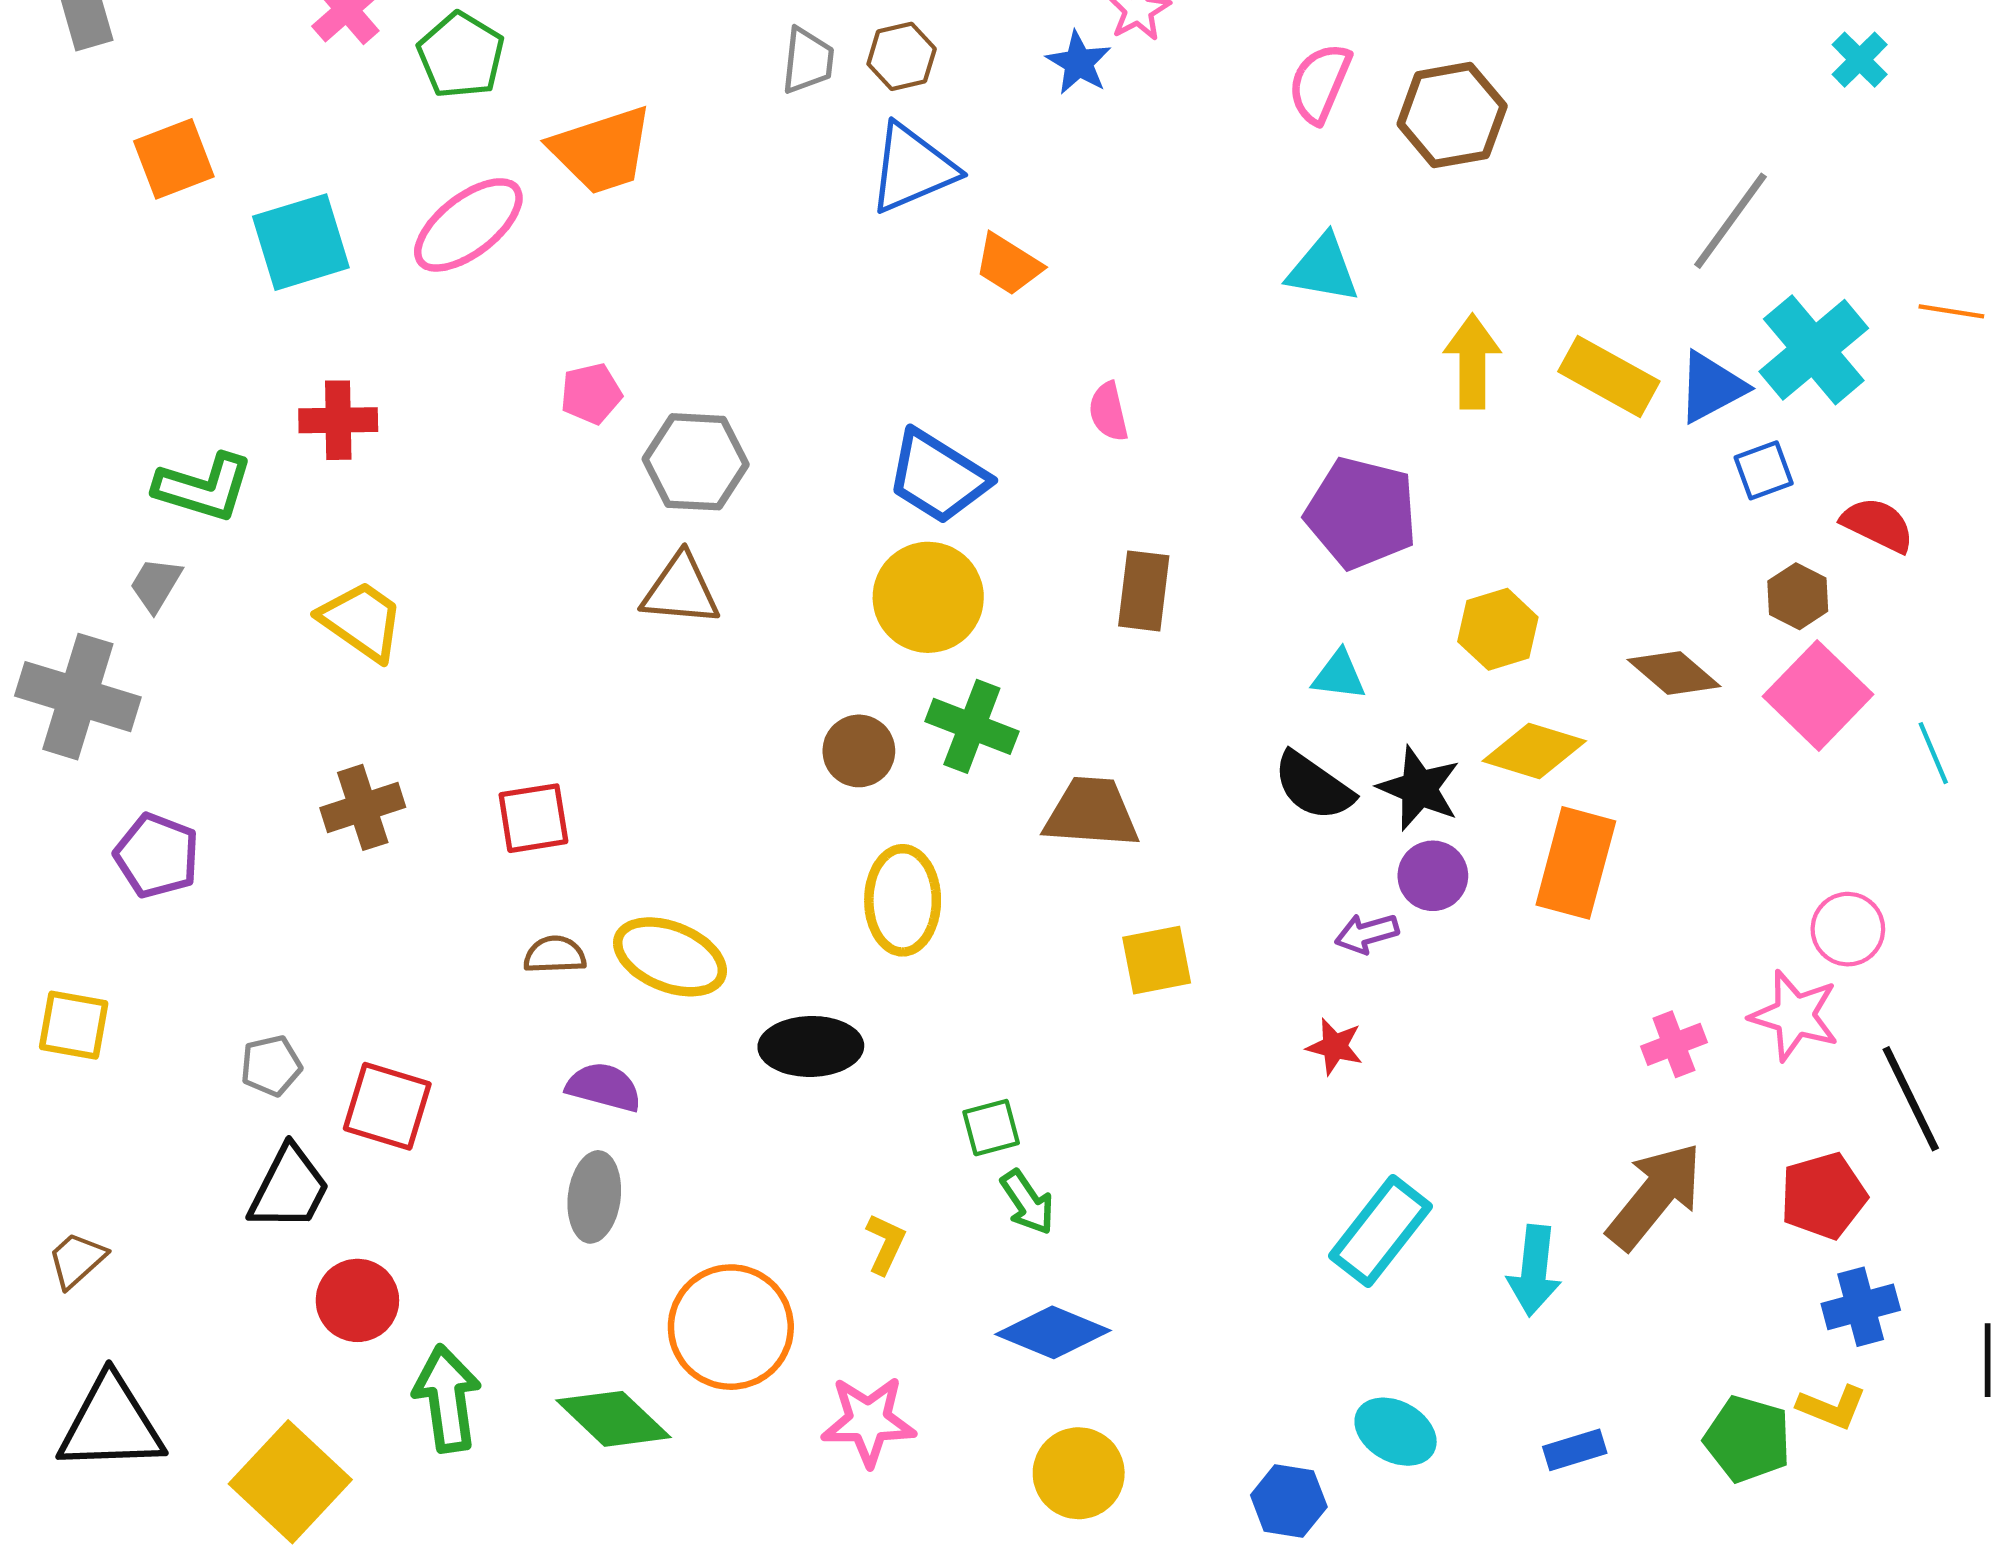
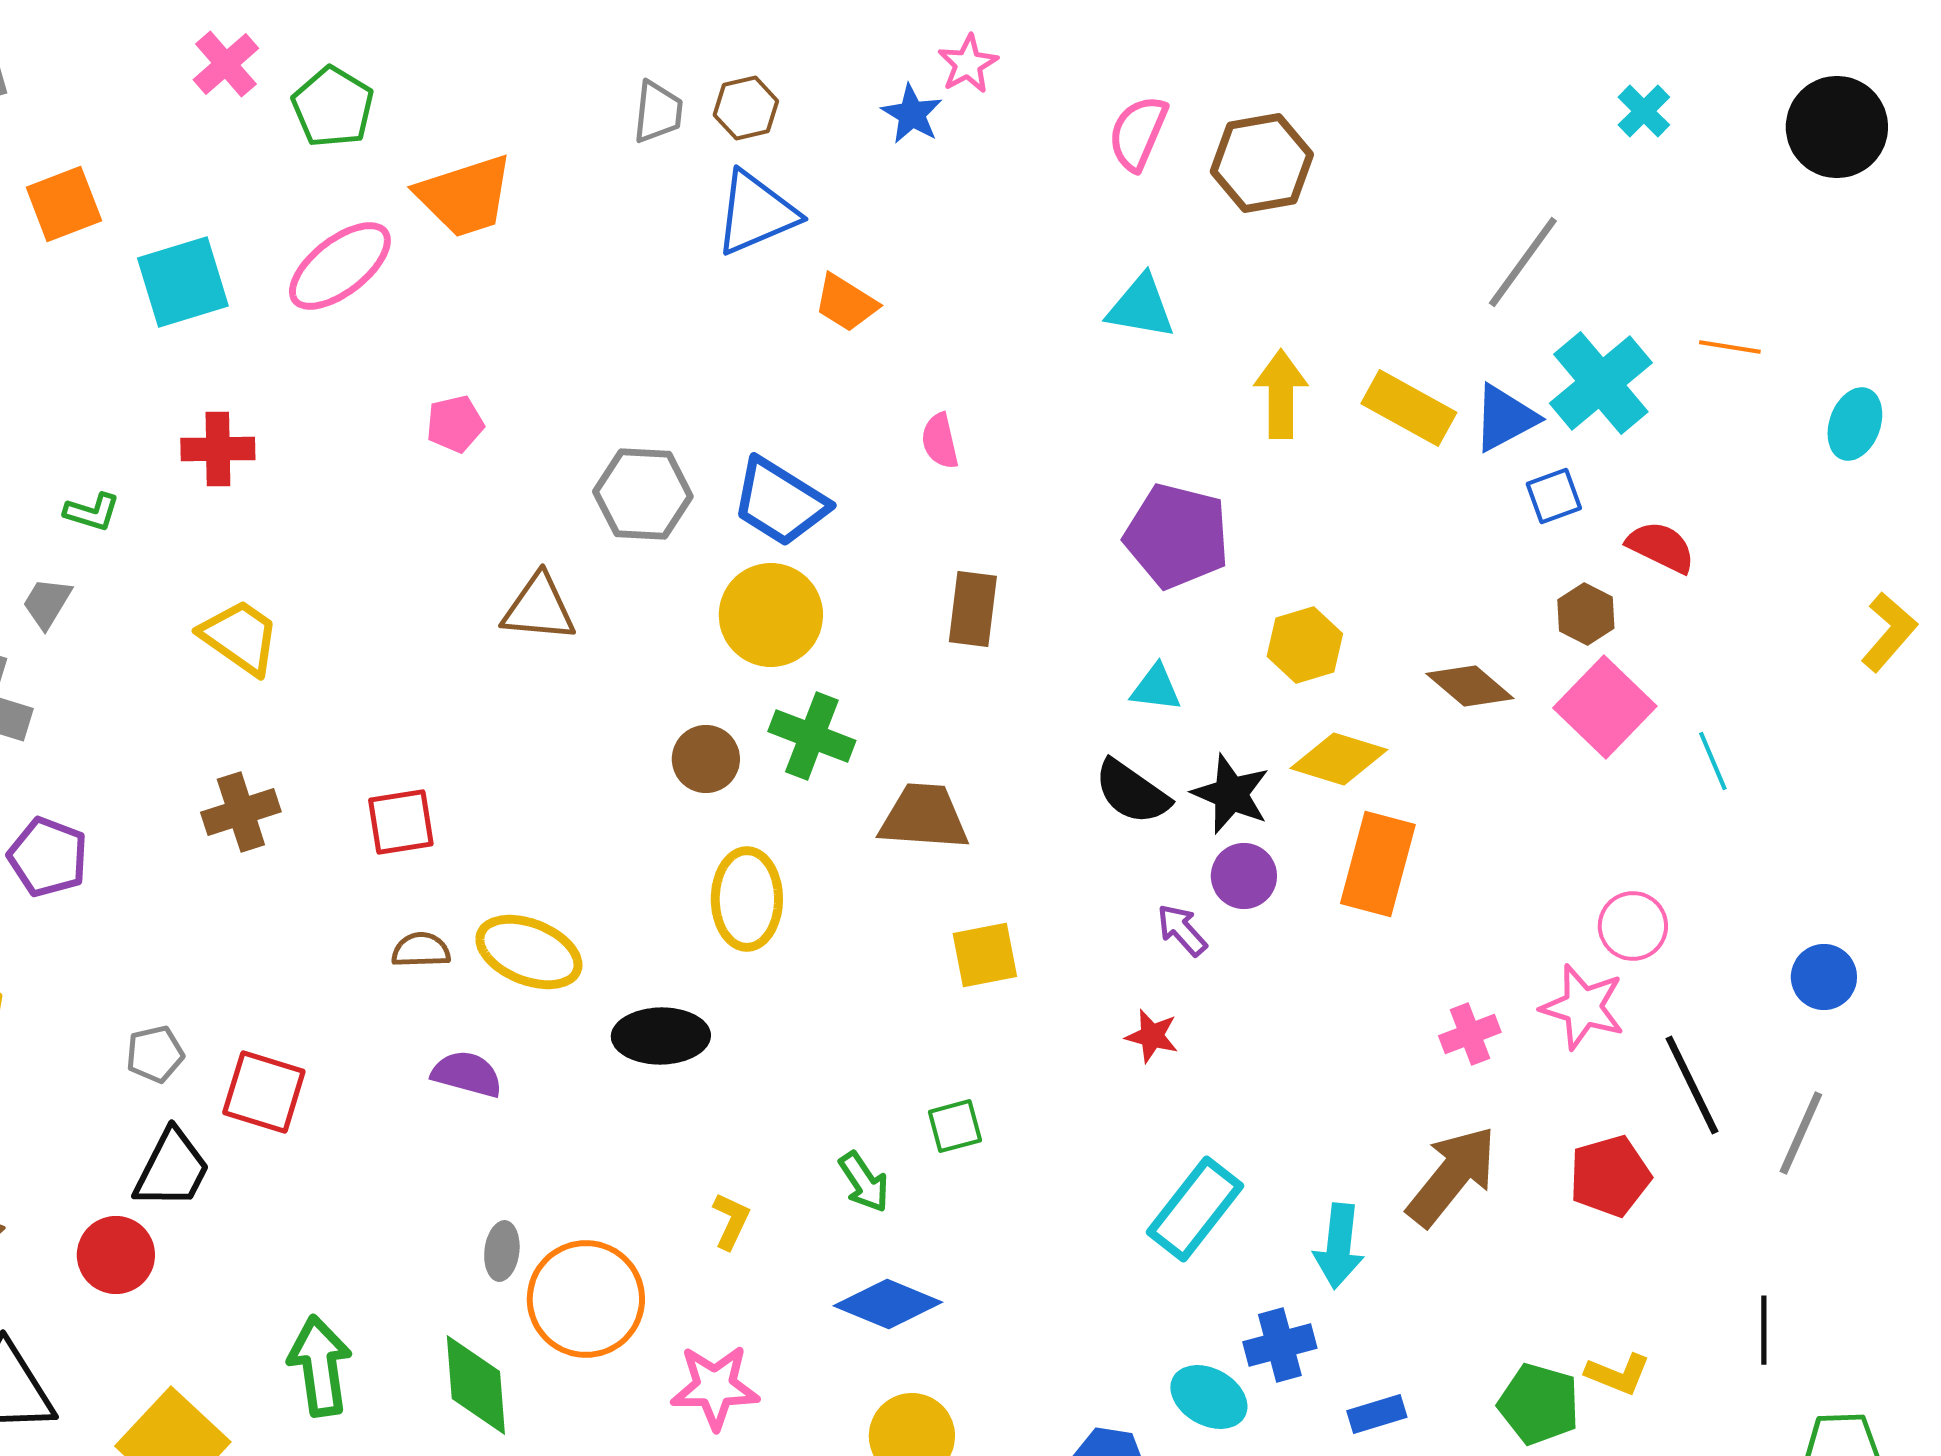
gray hexagon: (696, 462) -> (643, 494), moved
green L-shape: (204, 487) -> (92, 512), size x0.6
purple arrow: (1367, 933) -> (1182, 930), turned 64
green square: (991, 1128) -> (955, 1126), moved
gray ellipse: (594, 1197) -> (502, 1251), moved, size x0.7
red circle: (357, 1300) -> (116, 1255), moved
blue cross: (1861, 1307) -> (1280, 1345), moved
green diamond: (613, 1419) -> (476, 1385), turned 42

